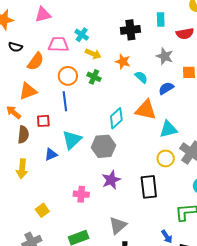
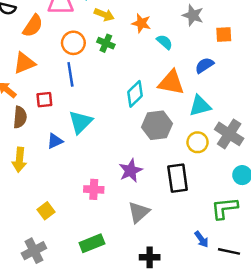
blue semicircle: (166, 88) -> (204, 65), moved
gray hexagon: (103, 146) -> (157, 125), moved
gray triangle: (118, 225) -> (139, 212), moved

